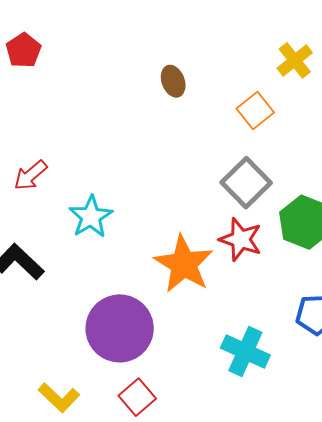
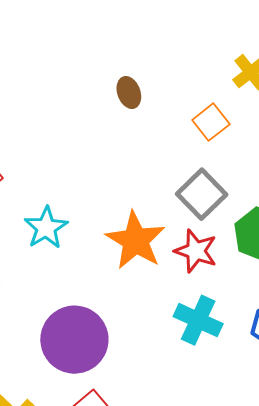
orange star: (184, 264) -> (136, 241), moved
cyan cross: (245, 352) -> (198, 320), moved

